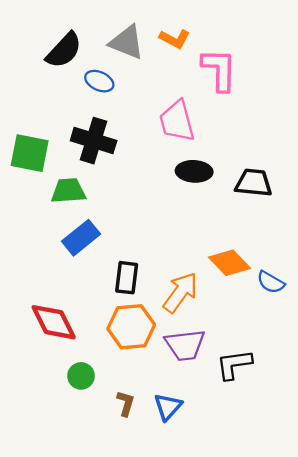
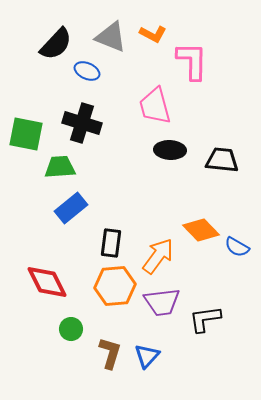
brown L-shape: (126, 403) -> (110, 353), size x1.4

